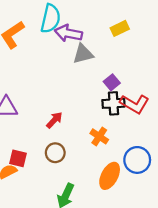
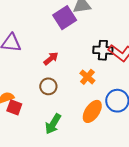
purple square: (112, 82) -> (65, 18), moved, size x1.6
red square: (18, 158) -> (14, 107), moved

